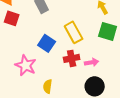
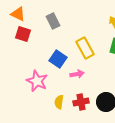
red cross: (72, 58) -> (81, 102), moved
pink arrow: (92, 62) -> (77, 74), moved

